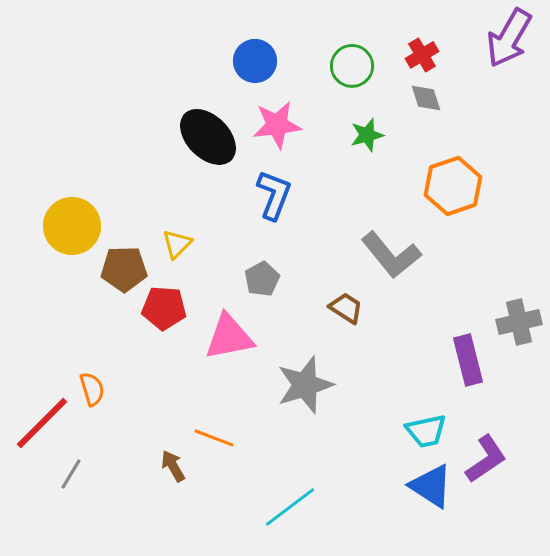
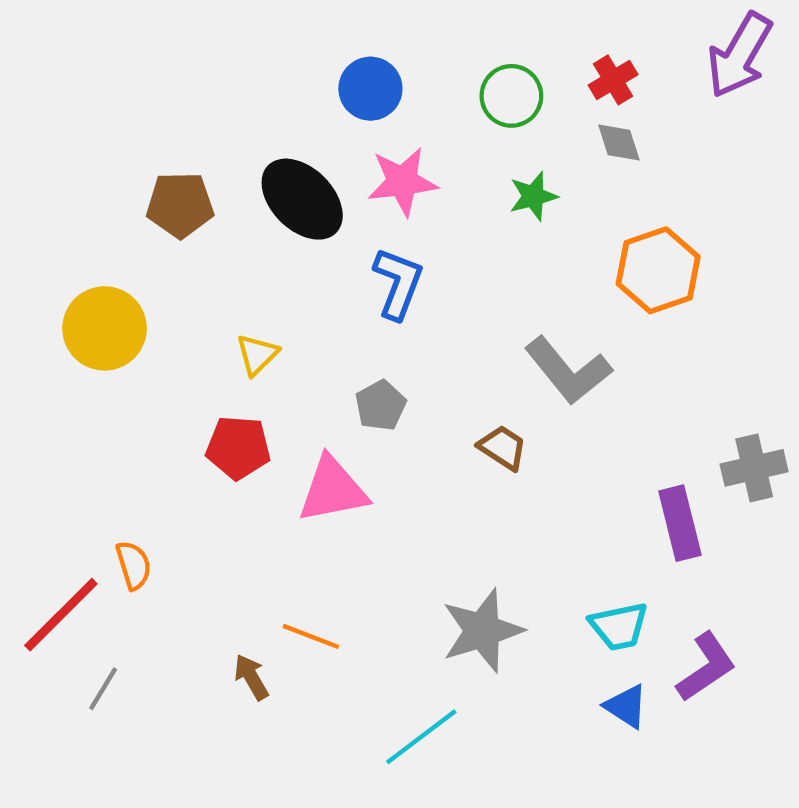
brown pentagon: (124, 269) -> (180, 205), moved
gray star: (305, 385) -> (482, 631), moved
blue triangle: (431, 486) -> (626, 706), size x0.7

